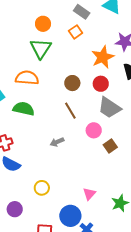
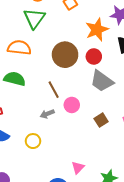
brown circle: (72, 83) -> (65, 55), size x1.6
brown line: (70, 111) -> (54, 90), moved
pink circle: (94, 130) -> (72, 105), moved
yellow circle: (42, 188) -> (33, 141), moved

